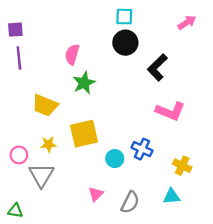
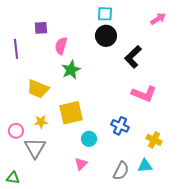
purple square: (15, 30) -> (41, 28), moved
cyan circle: (115, 159) -> (89, 139), moved
gray semicircle: (130, 202) -> (121, 171), moved

